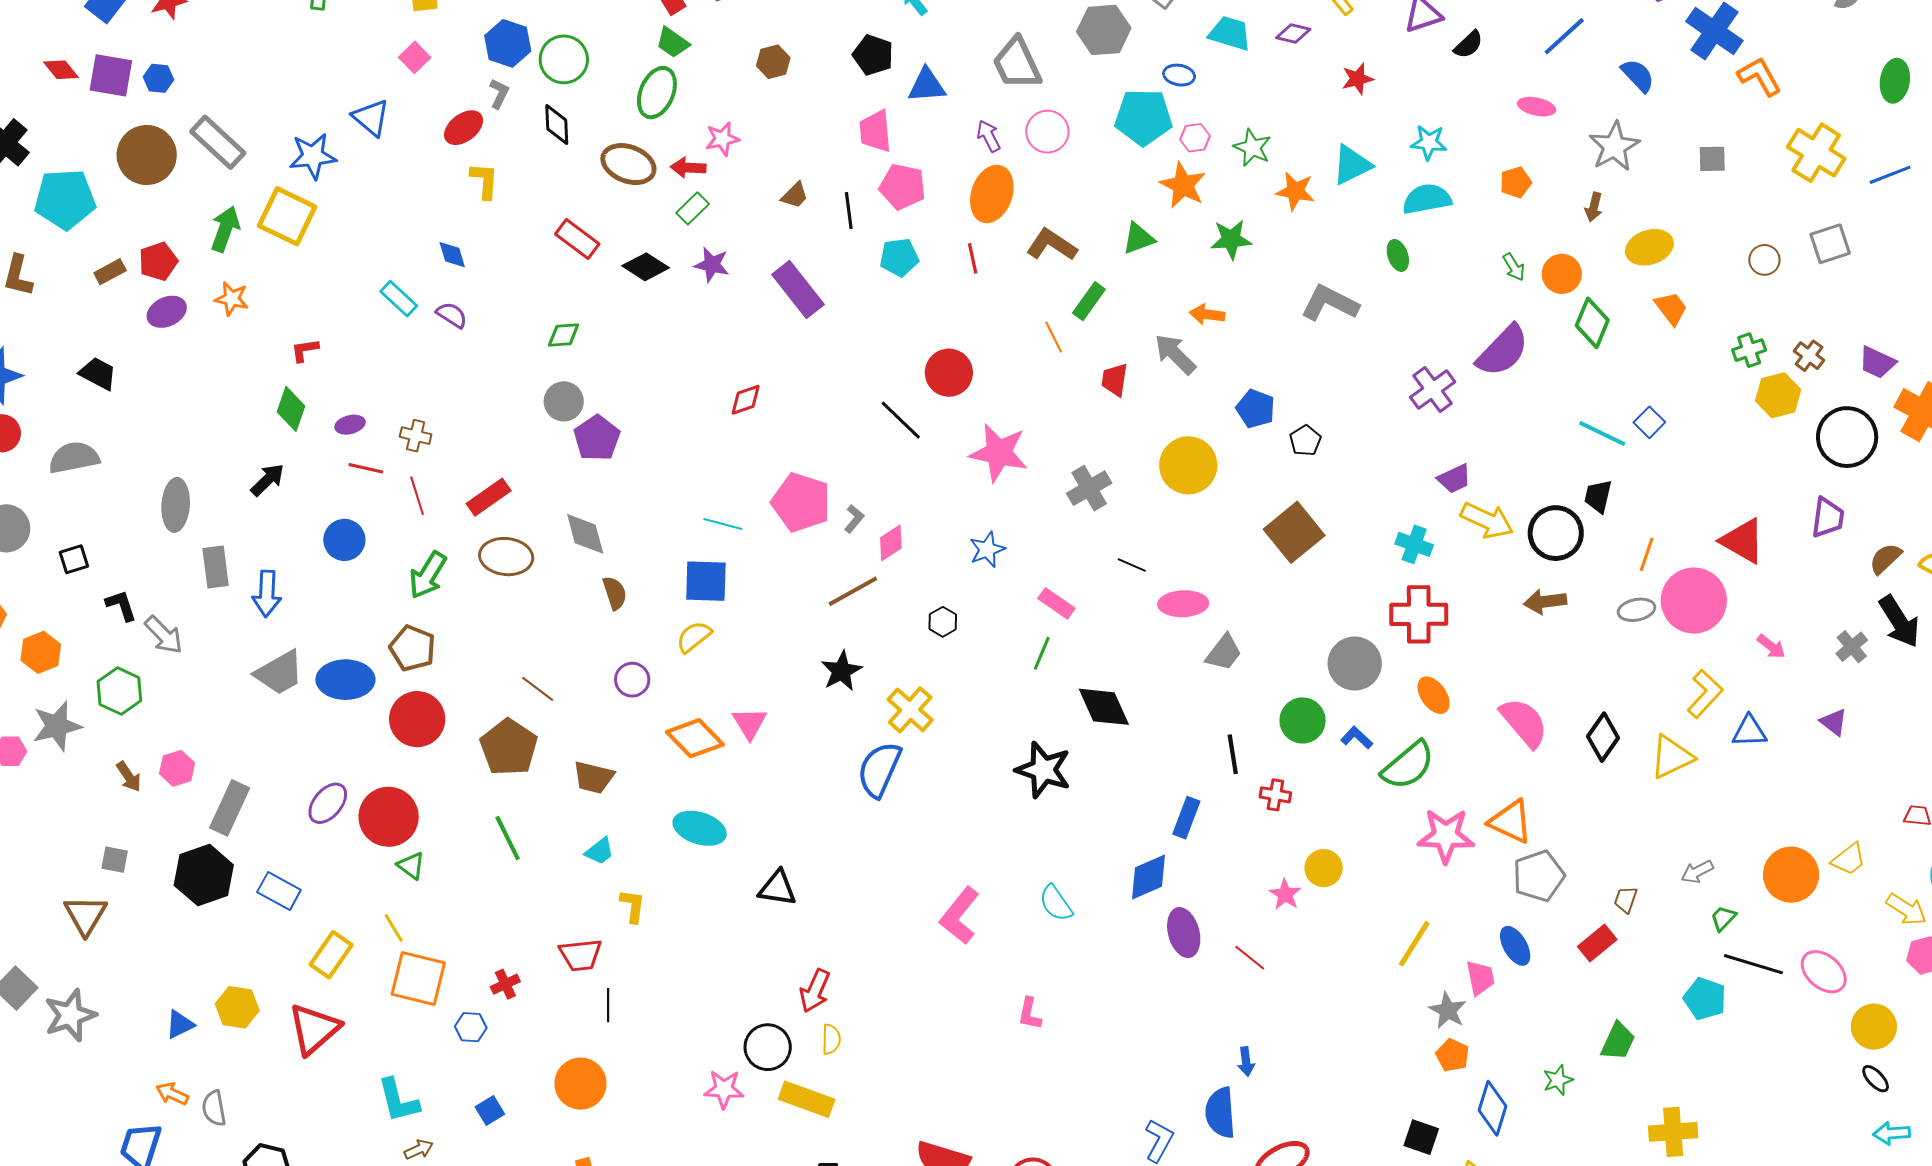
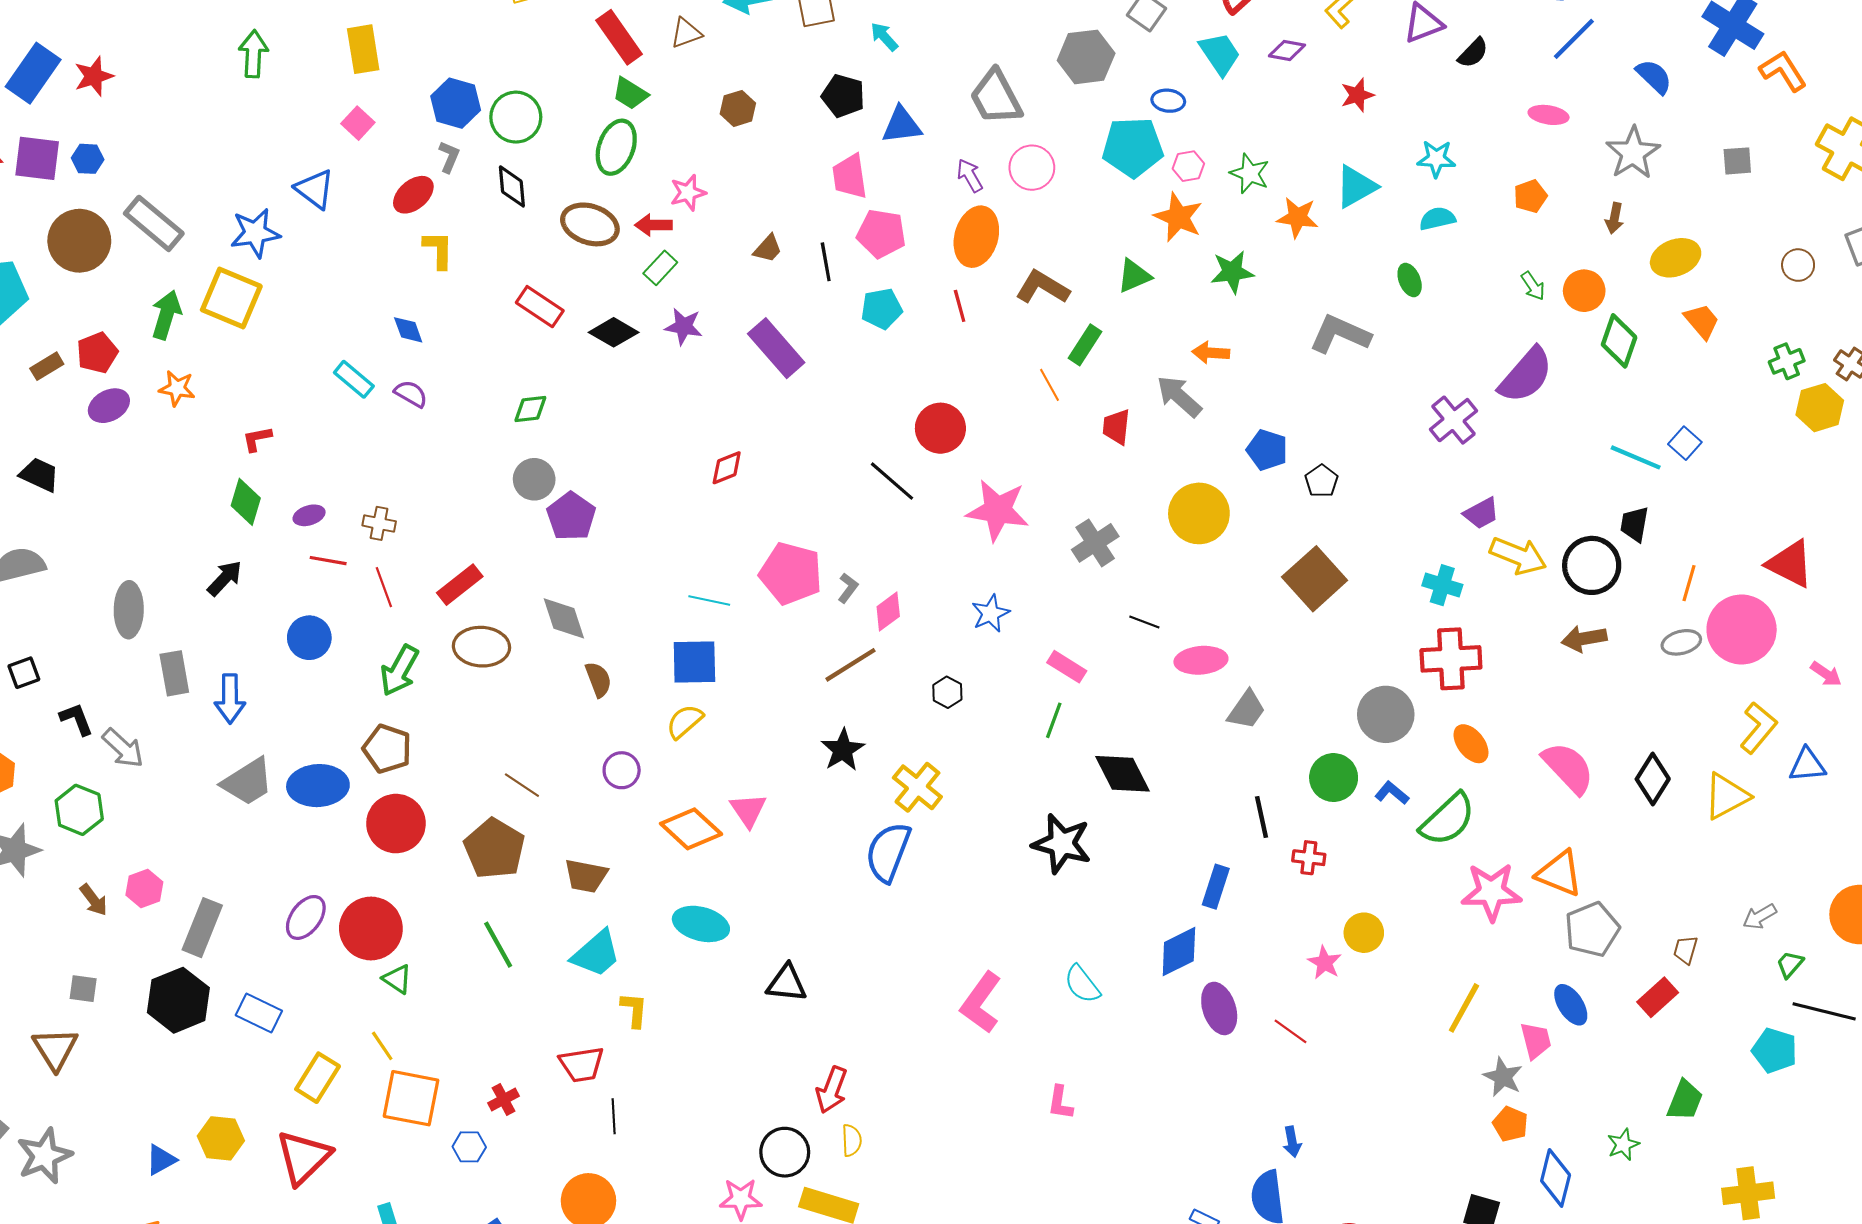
cyan trapezoid: (1230, 33) -> (1220, 54), turned 42
cyan semicircle: (1427, 199) -> (1437, 219), size x0.7
cyan trapezoid: (600, 851) -> (596, 954), size x1.6

